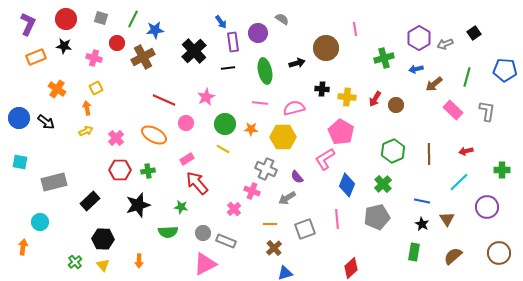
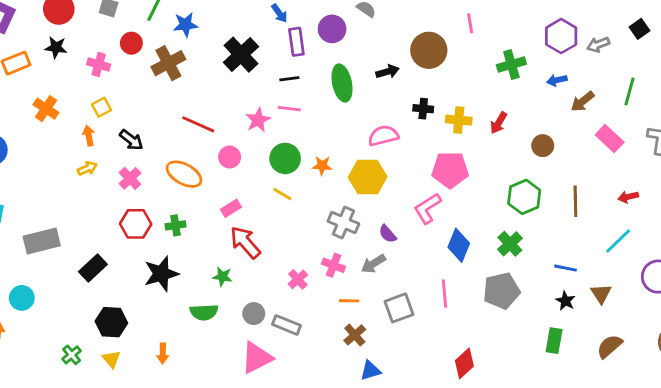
pink line: (260, 103) -> (289, 109), moved
brown circle: (396, 105) -> (543, 146), moved
black arrow: (46, 122) -> (131, 140), moved
pink pentagon: (341, 132) -> (450, 170), turned -30
pink cross: (252, 191) -> (333, 265), moved

